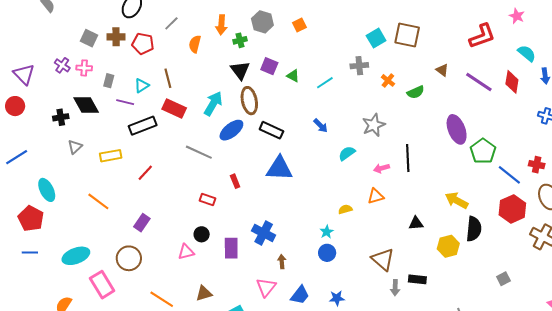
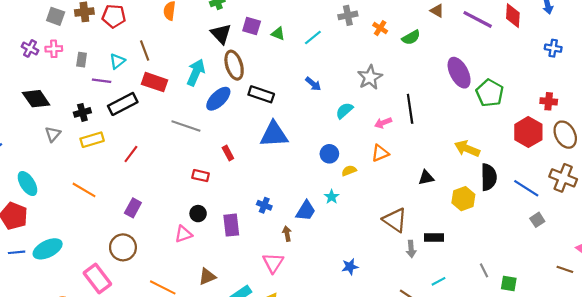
black diamond: (86, 105) -> (36, 99), moved
black cross: (61, 117) -> (82, 112), moved
blue line: (509, 175) -> (526, 188), moved
red hexagon: (512, 209) -> (528, 132), moved
blue cross: (264, 233) -> (264, 205), size x0.6
blue circle: (327, 253) -> (329, 154), moved
cyan ellipse: (76, 256) -> (48, 249), moved
gray square: (503, 279) -> (537, 220), moved
blue trapezoid: (300, 295) -> (306, 211), moved

